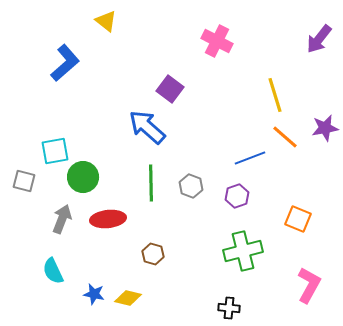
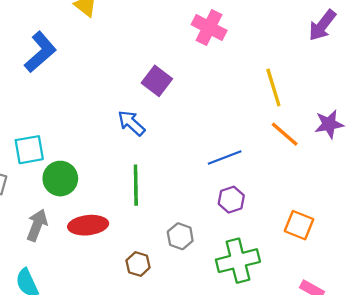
blue arrow: (147, 127) -> (131, 123), size x0.7
blue line: (250, 158) -> (225, 157), moved
gray hexagon: (191, 186) -> (180, 236), moved

